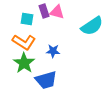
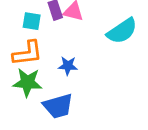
orange L-shape: (24, 42) -> (27, 53), turned -40
green star: (24, 63) -> (27, 82), turned -30

